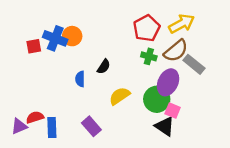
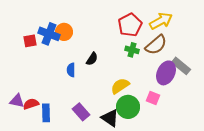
gray rectangle: (194, 64) -> (181, 66), moved
purple ellipse: (168, 82) -> (166, 73), moved
yellow semicircle: (120, 96) -> (120, 86), moved
green circle: (157, 99) -> (128, 107), moved
purple triangle: (19, 126) -> (17, 101), moved, turned 35
black triangle: (165, 126) -> (110, 118), moved

